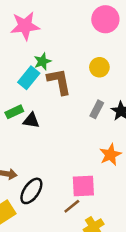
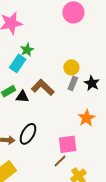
yellow circle: (99, 67) -> (71, 67), moved
brown L-shape: (59, 82) -> (43, 87), moved, turned -30
black ellipse: (31, 191) -> (28, 134), moved

